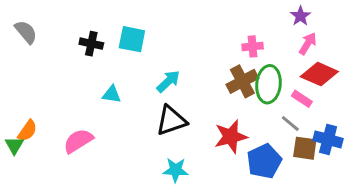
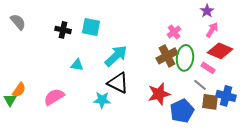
pink cross: (253, 46) -> (174, 32), turned -32
cyan arrow: (168, 81) -> (116, 56), size x1.4
black triangle: (171, 121) -> (118, 83), turned 45
cyan star: (176, 170) -> (102, 100), moved

